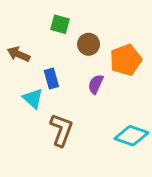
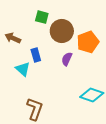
brown circle: (89, 44) -> (62, 31), size x1.5
brown L-shape: (61, 130) -> (35, 109), moved

